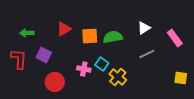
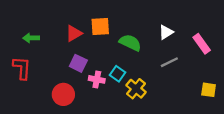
orange square: (90, 36) -> (100, 26), moved
green semicircle: (113, 37) -> (130, 43), turned 36
purple square: (44, 55) -> (78, 63), moved

